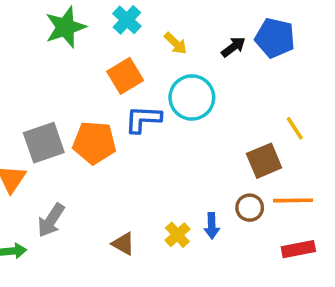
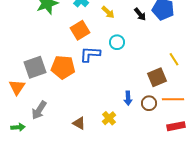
black arrow: (233, 47) -> (140, 14), turned 88
cyan circle: (192, 97) -> (117, 42), size x0.6
blue arrow: (212, 226) -> (128, 98), moved

